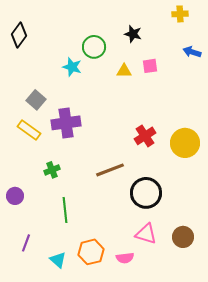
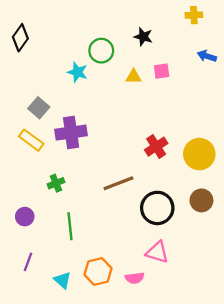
purple circle: (15, 196) -> (25, 217), moved
brown circle: (183, 237) -> (201, 200), moved

